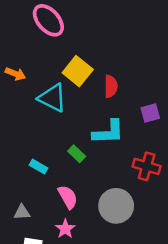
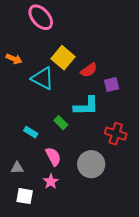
red semicircle: (111, 86) -> (89, 70), turned 54
purple square: (150, 113) -> (112, 85), moved

